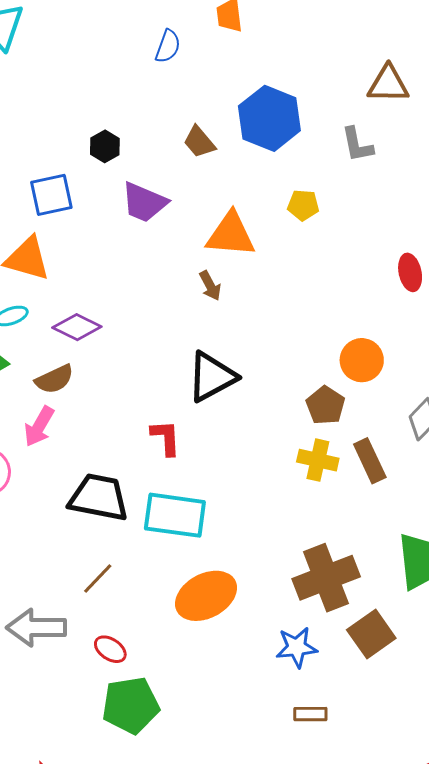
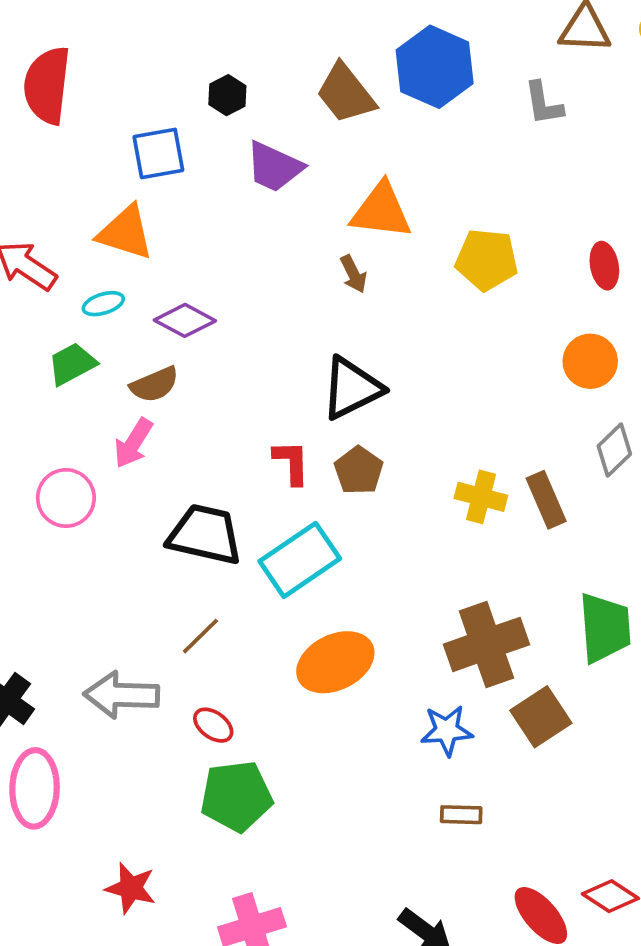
brown trapezoid: (199, 142) -> (346, 93), size x1.5
yellow pentagon: (303, 205) -> (487, 260), moved, size x1.6
orange circle: (362, 360) -> (590, 361), moved
brown pentagon: (325, 405) -> (359, 470), moved
cyan rectangle: (175, 515) -> (300, 560), turned -44

